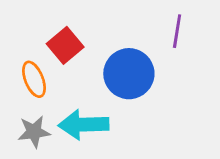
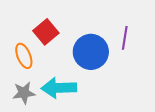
purple line: (177, 31) -> (125, 38), moved

